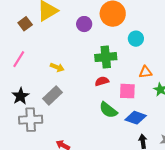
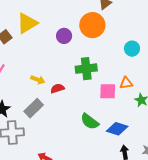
cyan circle: (136, 39) -> (132, 49), moved
red semicircle: (102, 81) -> (57, 88), moved
pink square: (127, 91) -> (108, 91), moved

